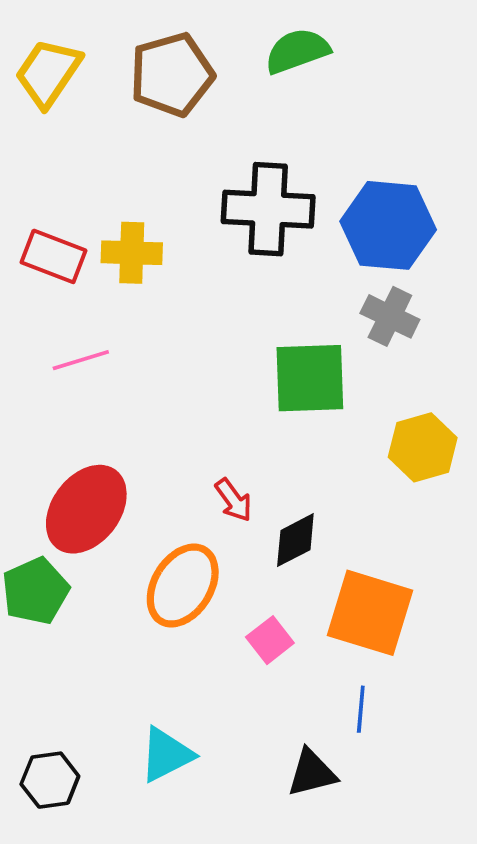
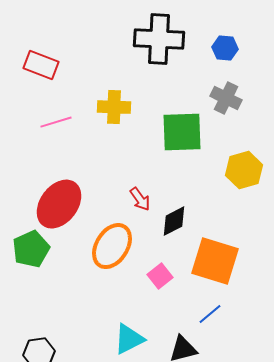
blue hexagon: (388, 225) -> (225, 48), size x0.5
yellow cross: (132, 253) -> (114, 107), moved
blue line: (361, 709) -> (210, 314), turned 45
cyan triangle: (166, 755) -> (129, 339), moved

